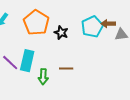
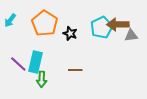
brown arrow: (108, 24) -> (118, 24), size x1.5
green arrow: (43, 77) -> (42, 79), moved

